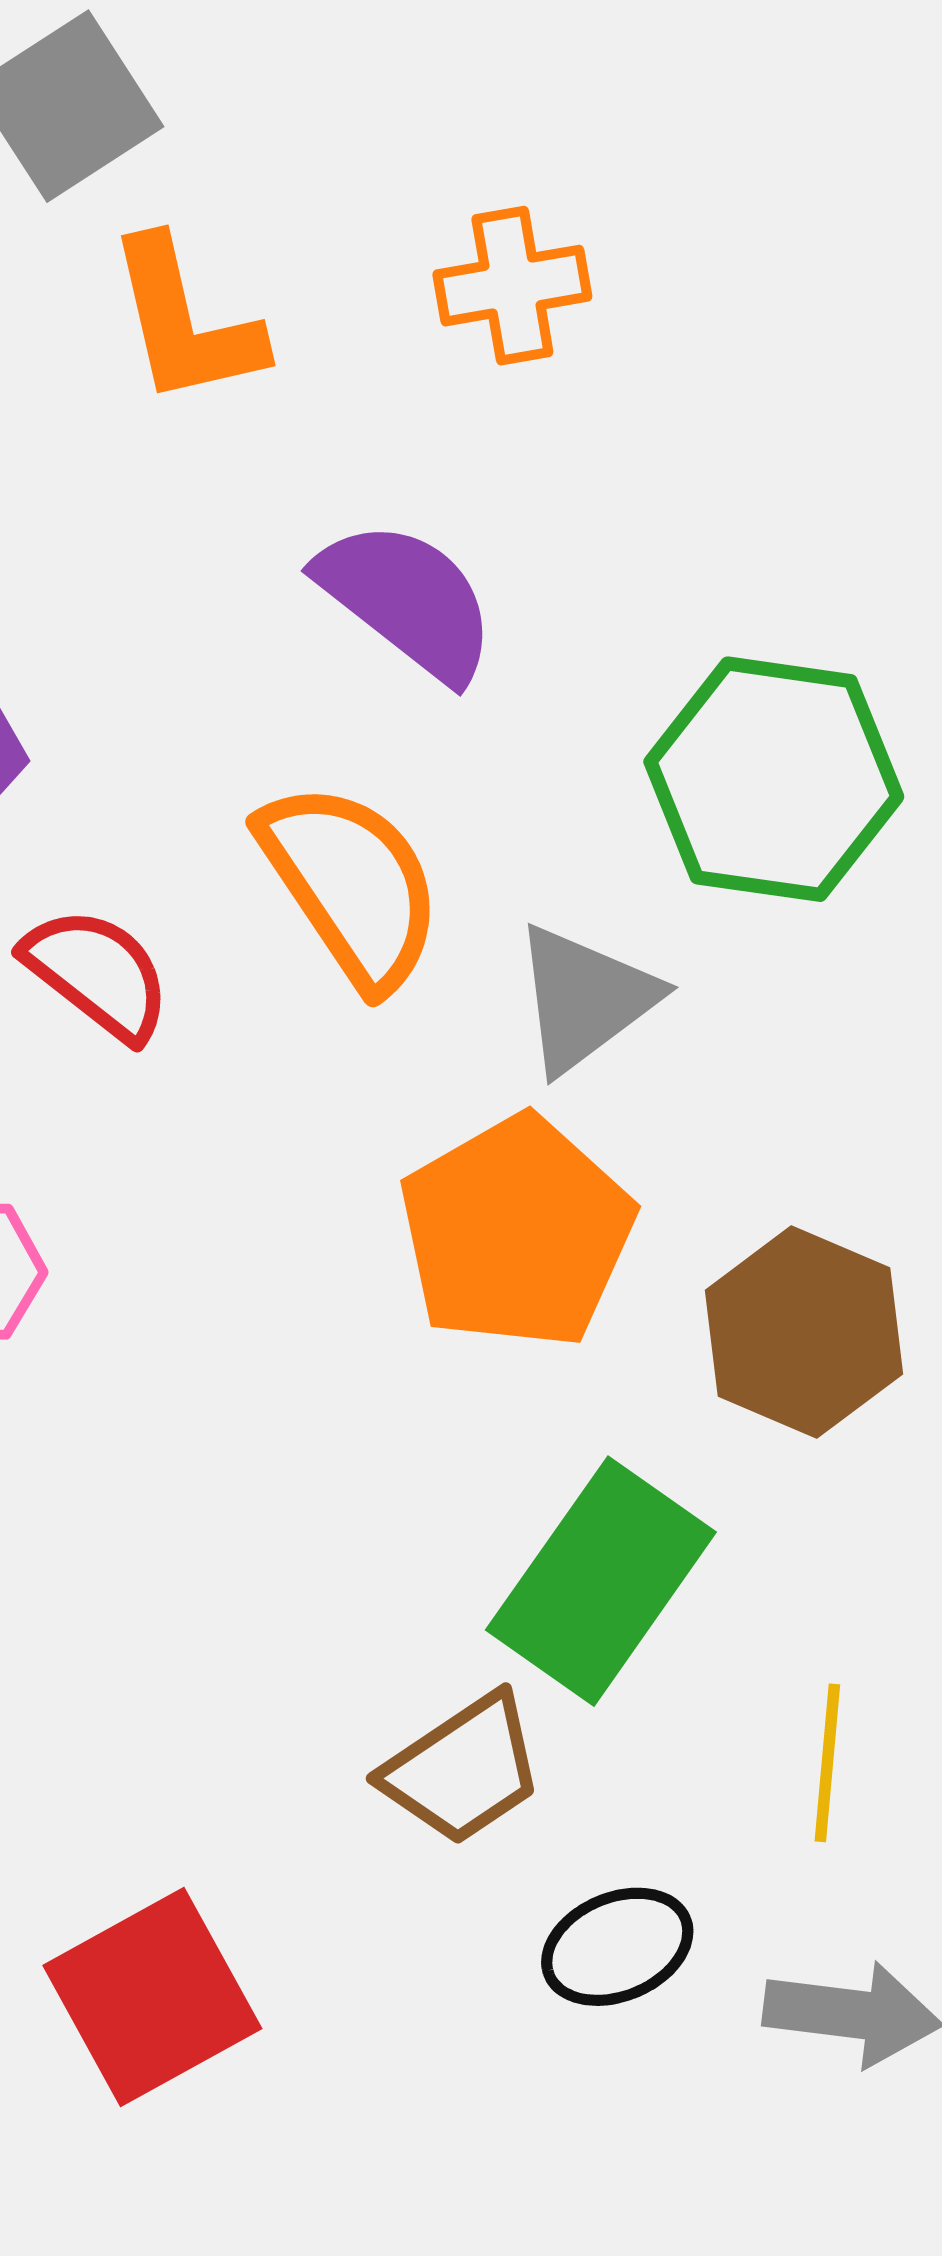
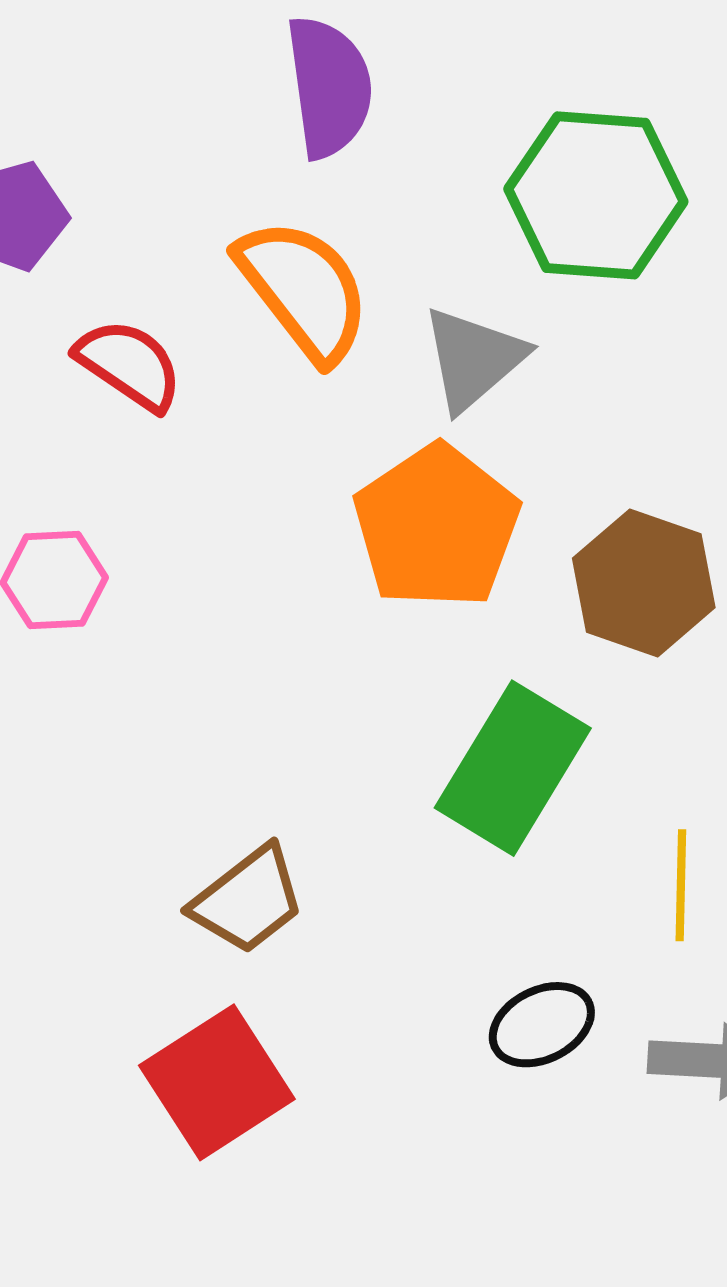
purple semicircle: (407, 600) -> (329, 87), turned 48
brown trapezoid: (463, 1769) -> (248, 900), moved

